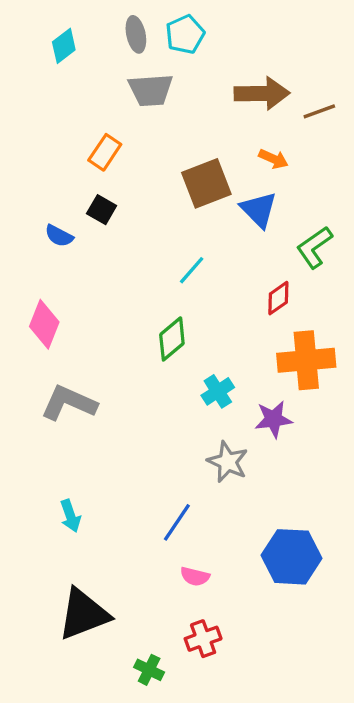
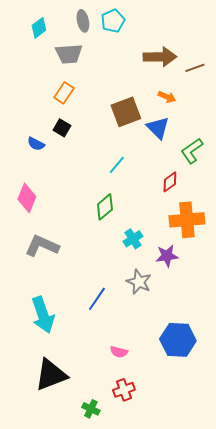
gray trapezoid: (151, 90) -> (69, 54), moved
cyan arrow: (70, 516) -> (43, 315), size x1.8
blue line: (177, 522) -> (97, 299), moved

